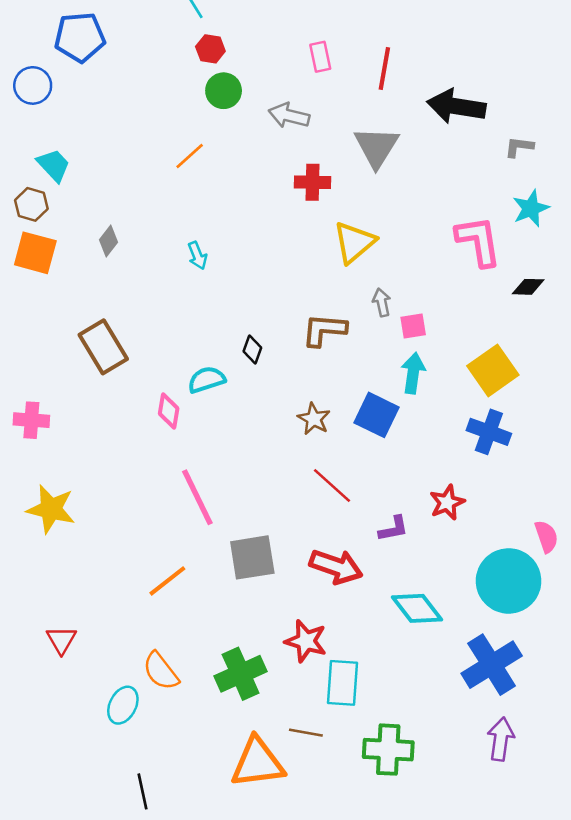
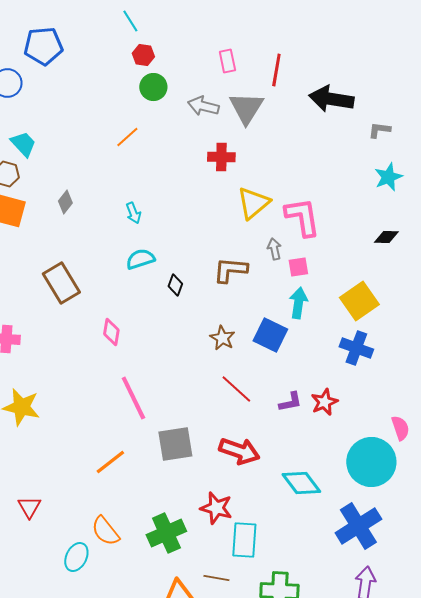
gray triangle: (377, 147) -> (246, 108), moved
pink L-shape: (478, 241) -> (302, 217), moved
cyan semicircle: (207, 380) -> (140, 259), moved
purple L-shape: (393, 529) -> (290, 402), moved

